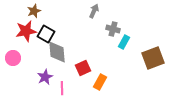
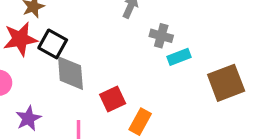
cyan rectangle: (124, 42) -> (179, 57), turned 40
purple star: (45, 77) -> (28, 118), moved

